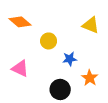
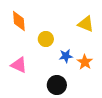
orange diamond: (20, 22) -> (19, 21), turned 45
orange star: (90, 78) -> (85, 62), moved

